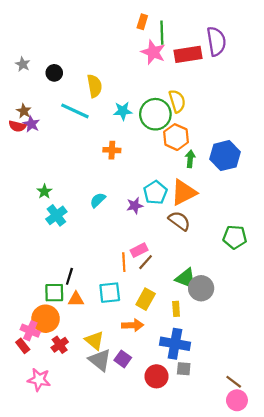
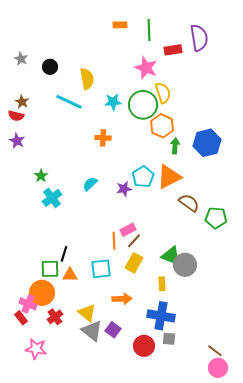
orange rectangle: (142, 22) -> (120, 25), moved, turned 72
pink star: (153, 52) -> (146, 68), moved
red rectangle: (188, 54) -> (173, 50), size x0.7
purple star: (31, 124) -> (17, 141), moved
brown semicircle: (179, 221) -> (189, 203), moved
yellow rectangle: (146, 299) -> (134, 263), moved

